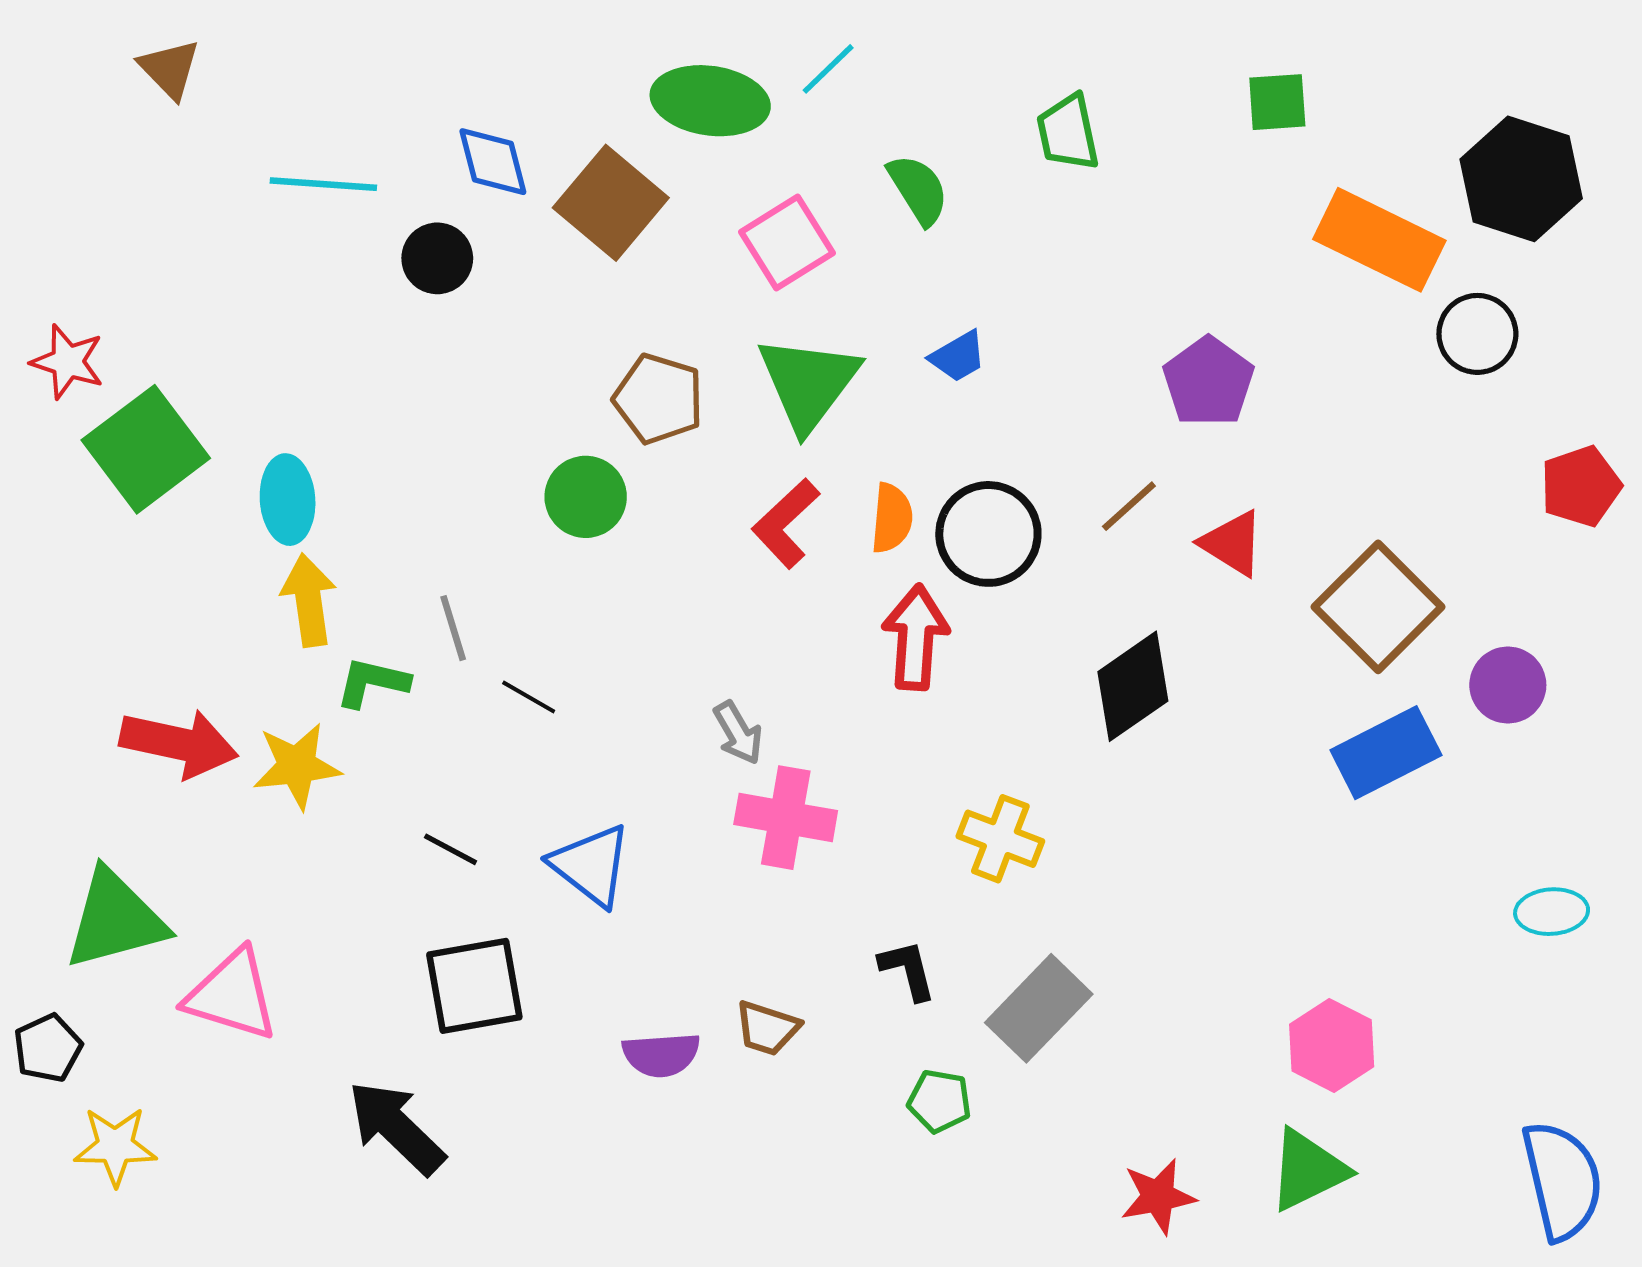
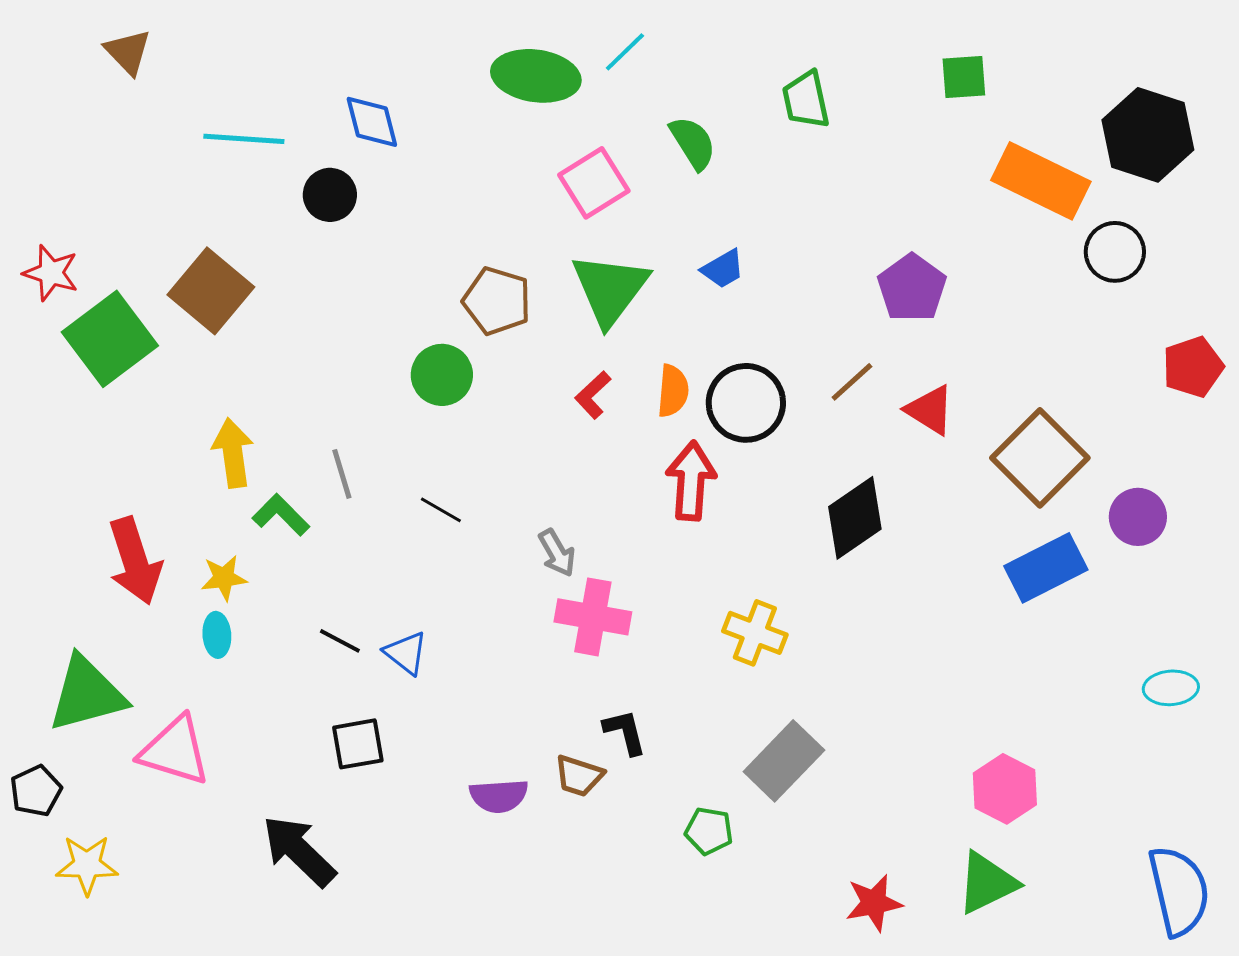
brown square: (611, 203) -> (211, 291), moved
cyan ellipse: (288, 500) -> (217, 635), moved, size x0.7
red L-shape: (786, 523) -> (593, 395), size x0.7
green L-shape: (372, 682) -> (281, 515), turned 32
black line: (529, 697) -> (441, 510), moved
red arrow: (179, 743) -> (135, 561), turned 60
yellow star: (297, 766) -> (224, 578), size x0.7
blue triangle: (591, 865) -> (406, 653), moved, size x0.7
black L-shape: (908, 970) -> (625, 732), moved
black square: (474, 986) -> (358, 744), size x0.7

